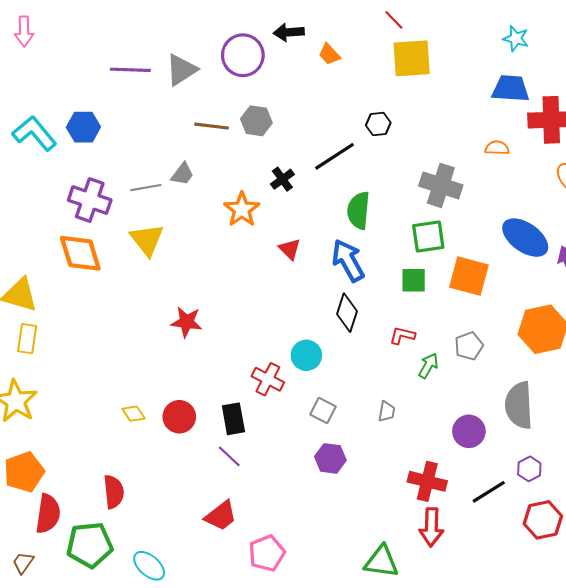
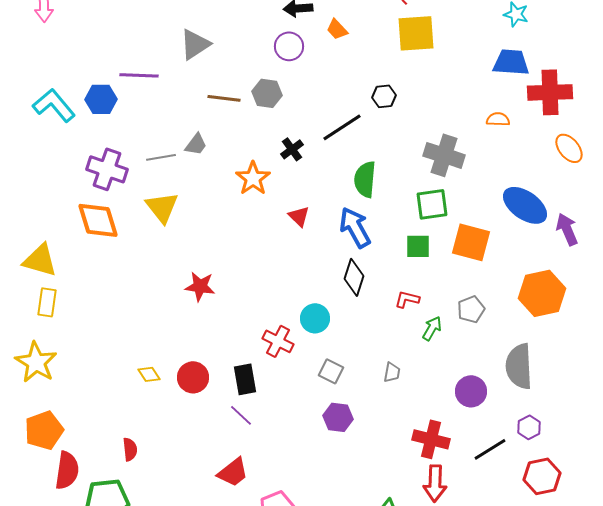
purple circle: (243, 55) -> (289, 46), moved, size x0.7
purple line: (130, 70) -> (139, 75), moved
red semicircle: (114, 492) -> (130, 449), size x0.7

